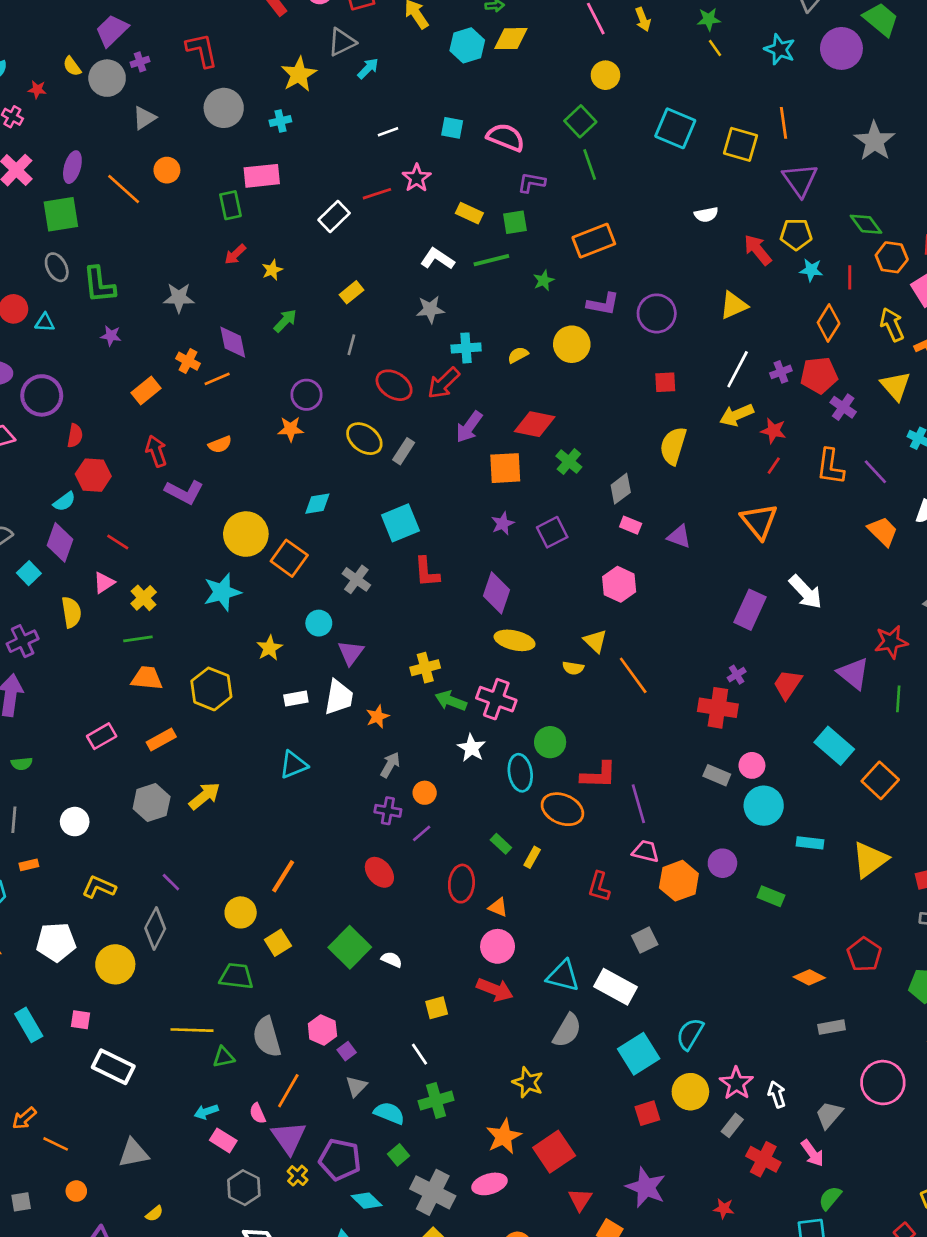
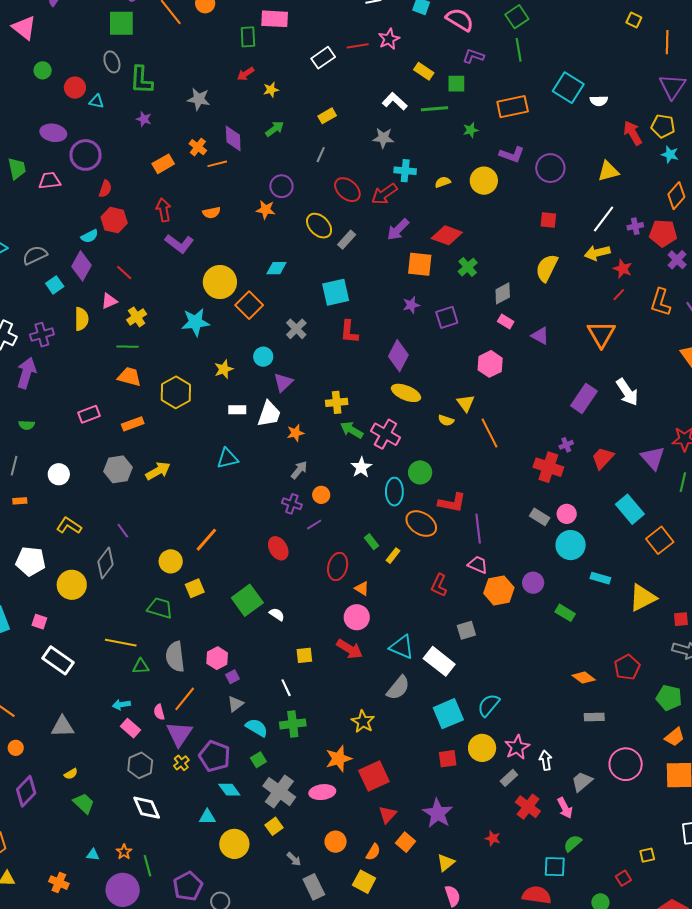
cyan square: (675, 128) -> (568, 88), moved
yellow square: (740, 144) -> (634, 20), moved, size x0.6

